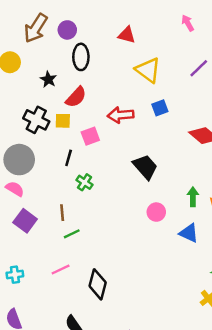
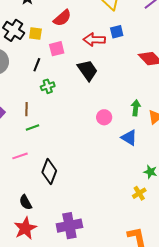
red semicircle: (76, 97) -> (62, 18), moved
red arrow: (120, 115) -> (94, 40), moved
black trapezoid: (145, 167) -> (88, 70), moved
green cross: (85, 182) -> (48, 86), turned 32

